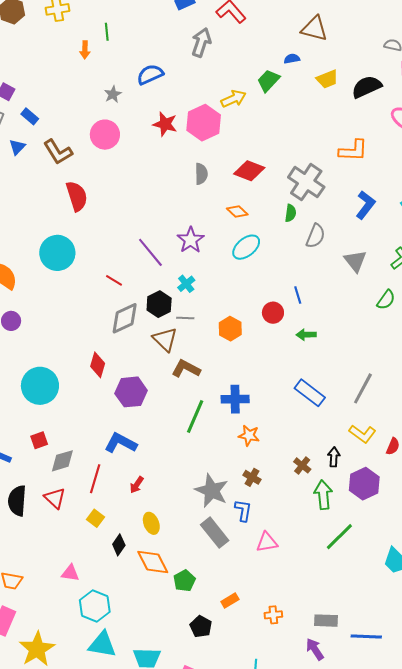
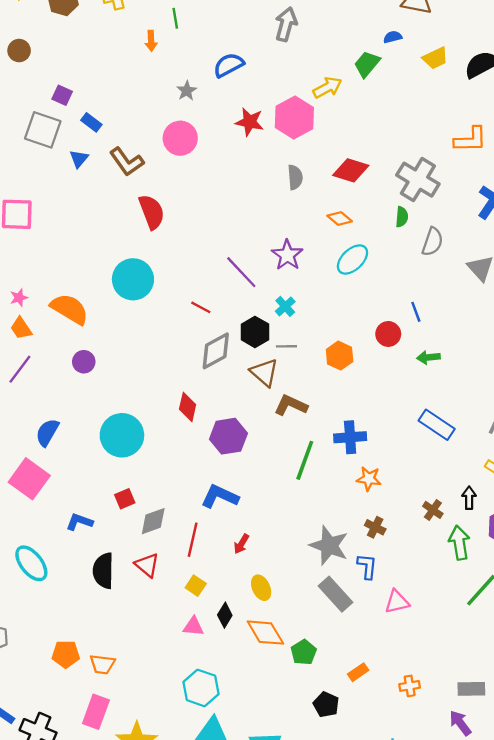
pink triangle: (70, 573) -> (193, 626), moved

